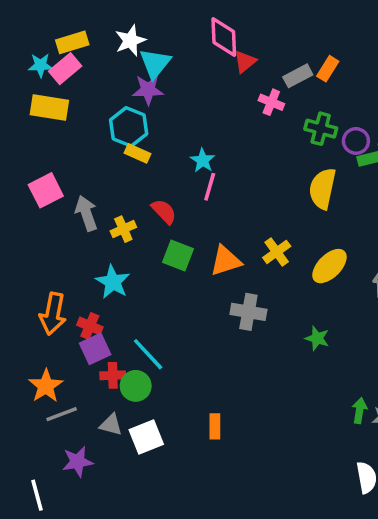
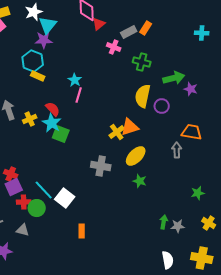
purple circle: (356, 141) -> (162, 106), moved
orange triangle: (226, 261) -> (130, 127), moved
yellow ellipse: (330, 266) -> (136, 156), moved
cyan star: (113, 282) -> (52, 123), moved
white square: (146, 437) -> (65, 198), moved, turned -30

